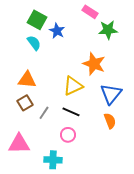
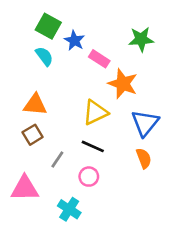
pink rectangle: (90, 12) -> (99, 59), moved
gray line: (44, 113) -> (57, 160), moved
cyan cross: (53, 160) -> (69, 209), turned 30

